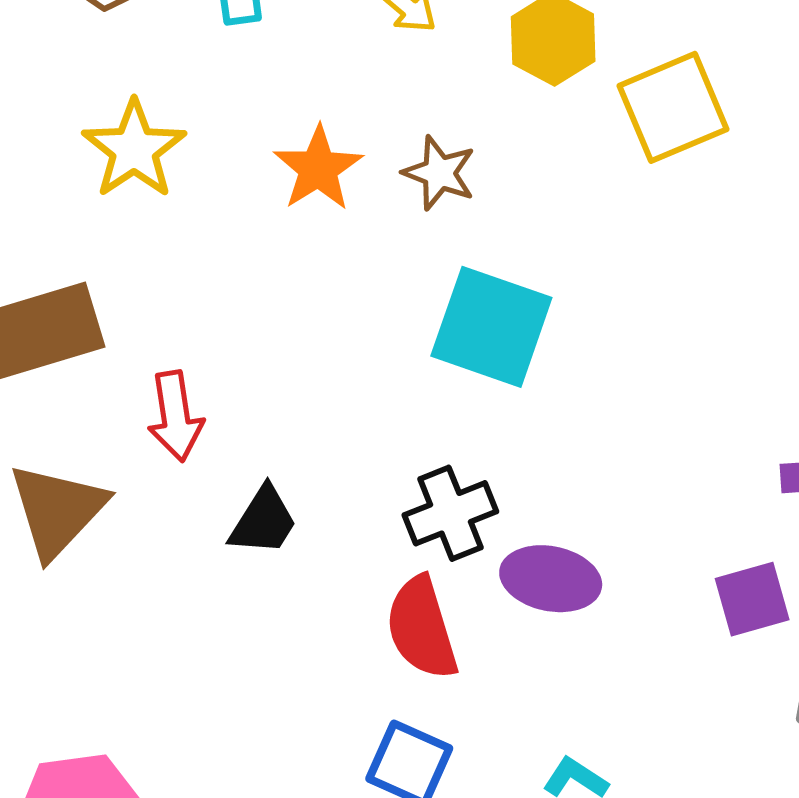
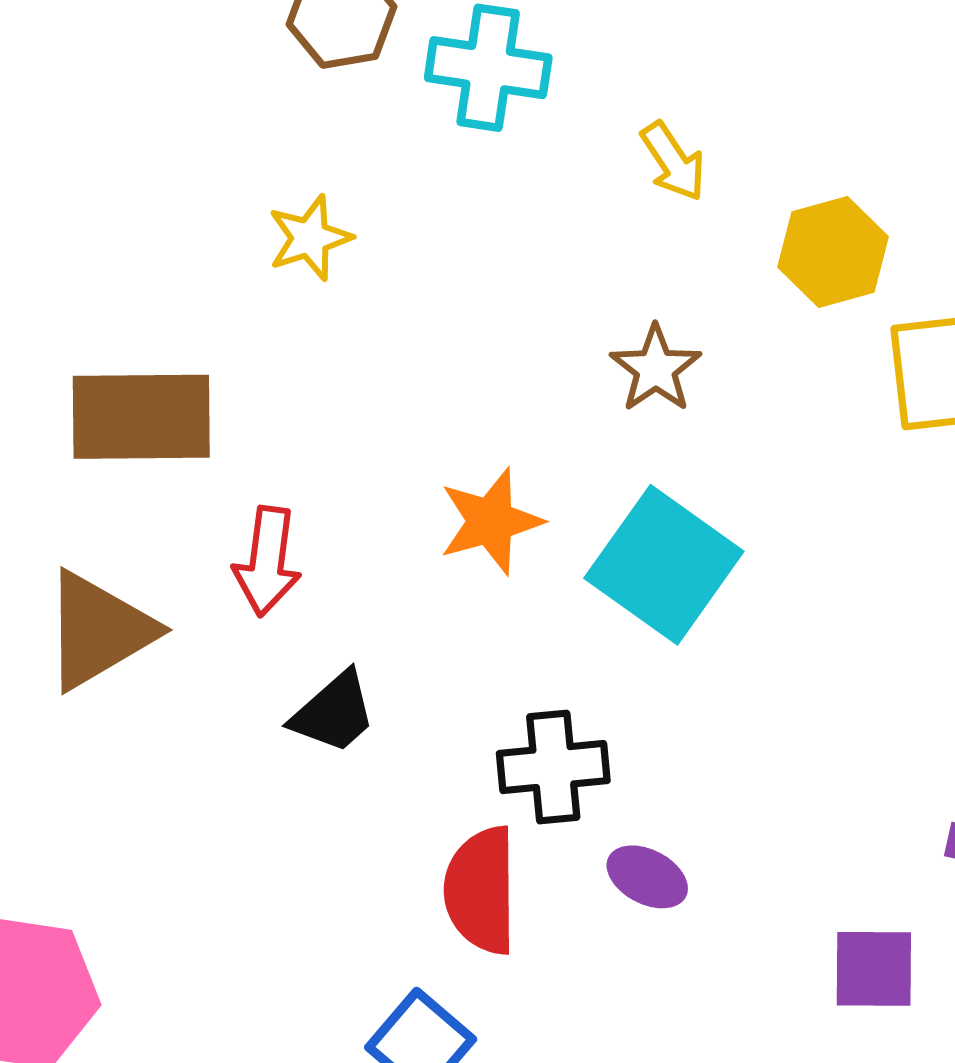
yellow star: (134, 149) -> (310, 238), size x0.7
orange star: (318, 168) -> (491, 521), moved
purple ellipse: (551, 579) -> (647, 877), size x0.7

